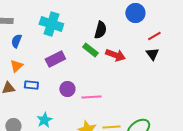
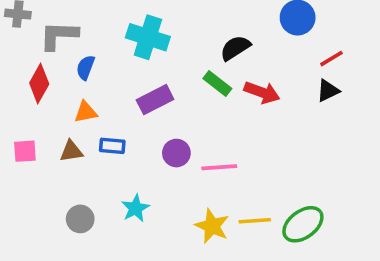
black semicircle: (100, 30) -> (235, 48), turned -138
black triangle: (152, 54) -> (328, 91), turned 40
orange triangle: (16, 66) -> (86, 112), turned 32

